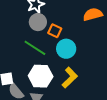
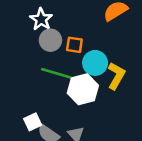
white hexagon: (41, 76) -> (83, 89), moved
yellow L-shape: (70, 78) -> (116, 76), moved

